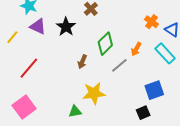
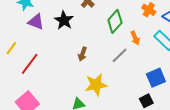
yellow line: (12, 37) -> (11, 48), moved
green diamond: (105, 44) -> (115, 21), moved
orange arrow: (136, 49) -> (135, 38), turned -48

